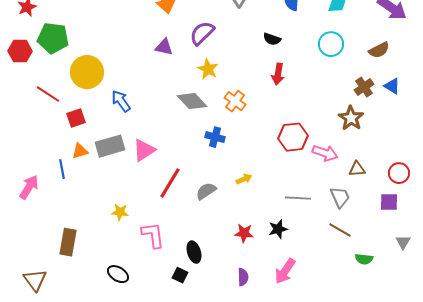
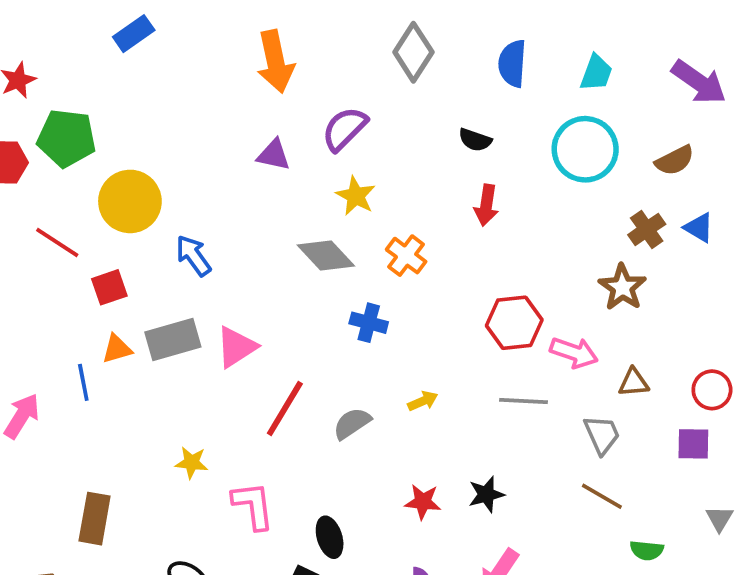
cyan circle: (331, 44) -> (585, 149), size x1.4
gray line: (298, 198) -> (524, 401), moved

